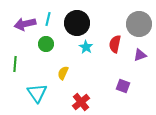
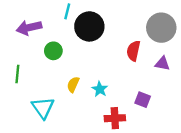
cyan line: (48, 19) -> (67, 11), moved
cyan star: (86, 47) -> (100, 89), moved
purple triangle: (140, 55) -> (162, 64), turned 32
red cross: (81, 102) -> (115, 118), moved, turned 36

